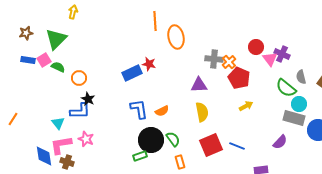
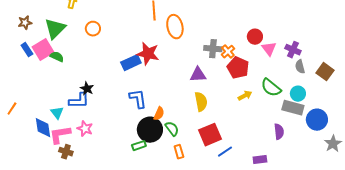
purple cross: (282, 54) -> (293, 50), moved
blue rectangle: (28, 60) -> (27, 50), turned 48
pink square: (44, 60) -> (43, 50), size x1.5
red star: (149, 64) -> (148, 54), size x1.6
orange circle: (79, 78) -> (93, 29), moved
green semicircle: (286, 88) -> (271, 88), moved
orange semicircle: (162, 111) -> (159, 114), moved, turned -40
purple semicircle: (280, 142) -> (279, 132), turned -49
blue line: (237, 146) -> (225, 152), moved, turned -56
blue diamond: (44, 156) -> (43, 128), moved

